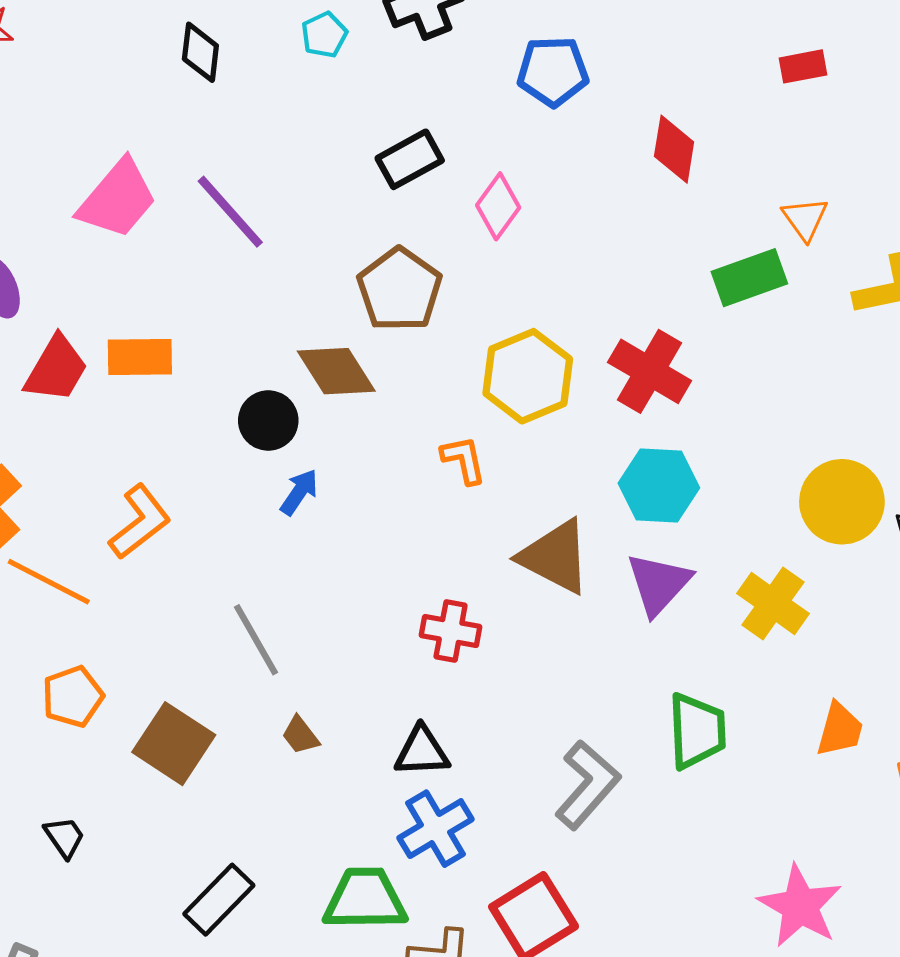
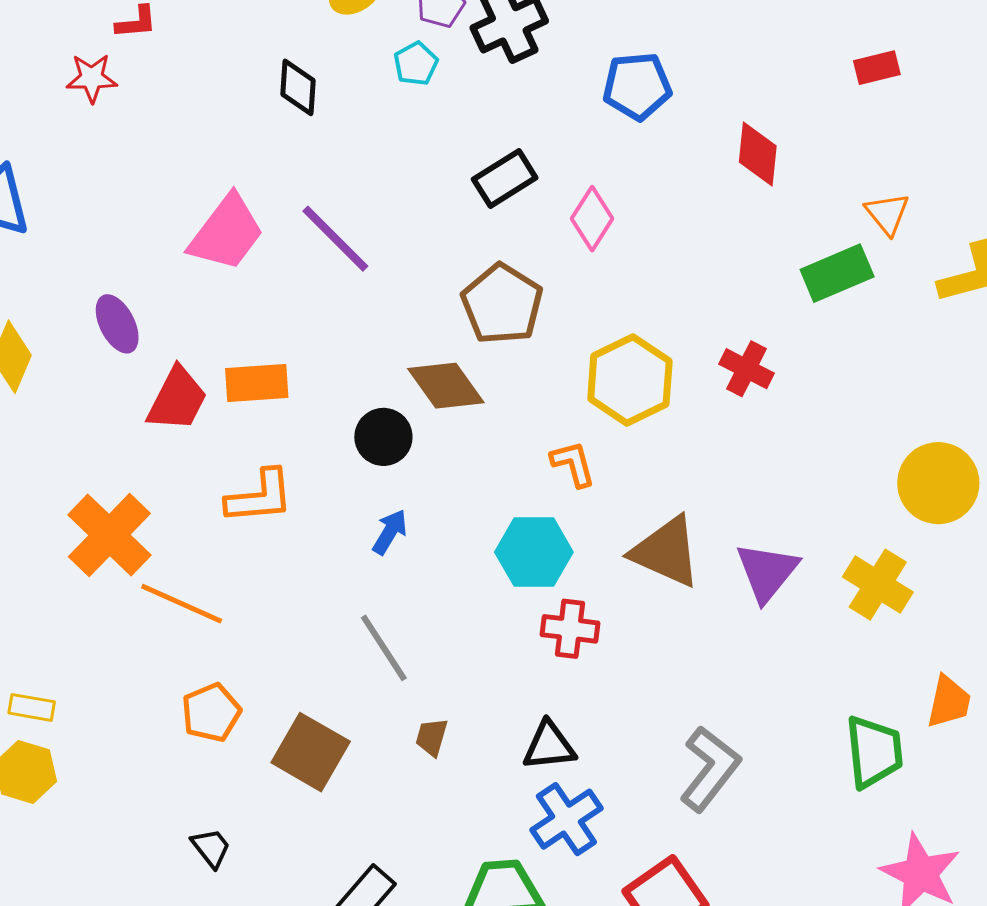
red cross: (650, 371) -> (746, 369), size x0.7
cyan hexagon: (659, 485) -> (534, 552), moved
blue arrow: (299, 492) -> (390, 532), moved
orange L-shape: (140, 522) -> (260, 497), moved, turned 36
green trapezoid: (697, 731) -> (874, 752), moved
brown trapezoid: (300, 735) -> (432, 737), turned 57

